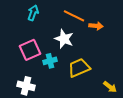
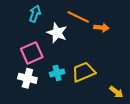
white star: (64, 39) -> (57, 33), moved
cyan cross: (50, 61) -> (57, 73), moved
white cross: (26, 86) -> (27, 78), moved

